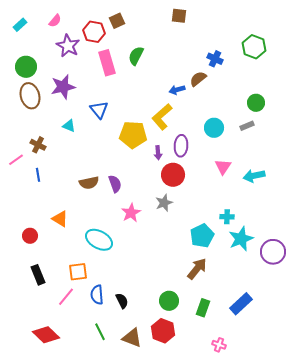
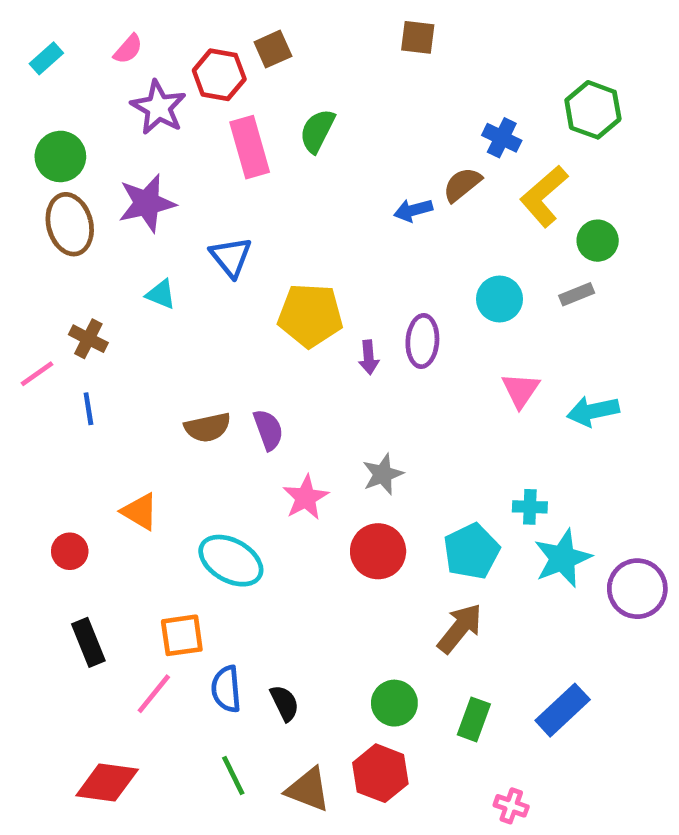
yellow L-shape: (162, 117) -> (544, 196), moved
red circle: (173, 175) -> (378, 551), moved
red diamond: (46, 335) -> (107, 782), turned -36

